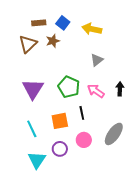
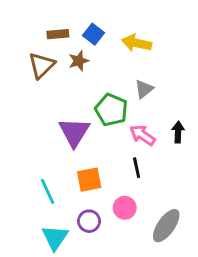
green pentagon: (69, 87) -> (111, 110), moved
purple triangle: (33, 89) -> (74, 132), moved
black line: (82, 113) -> (137, 168), moved
gray ellipse: (114, 134) -> (166, 226), moved

